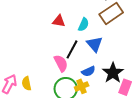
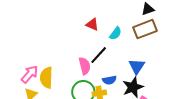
blue triangle: (94, 44) -> (137, 66), moved
yellow semicircle: (27, 83) -> (46, 78), size x1.5

